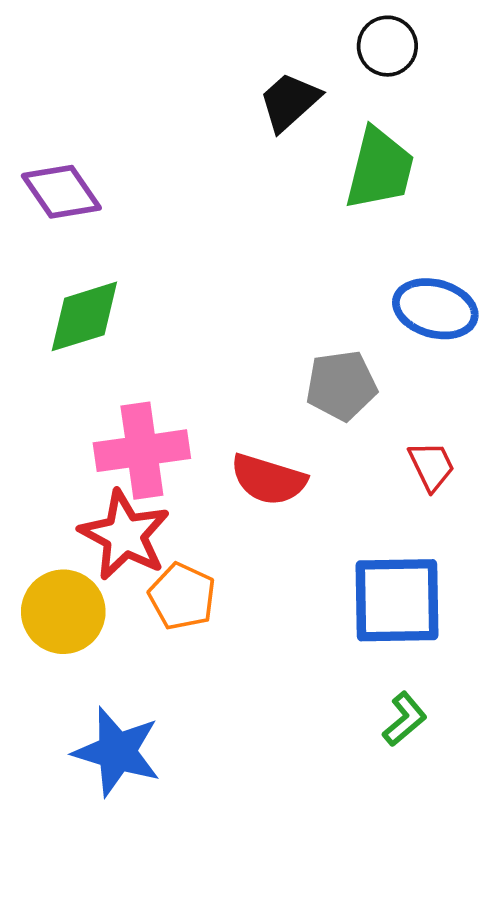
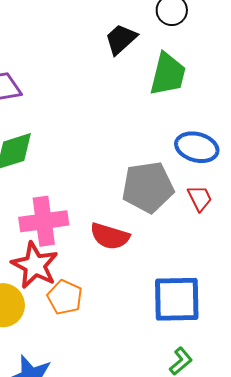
gray pentagon: (341, 385) -> (148, 187), size x1.4
red trapezoid: (431, 466) -> (200, 198), moved

